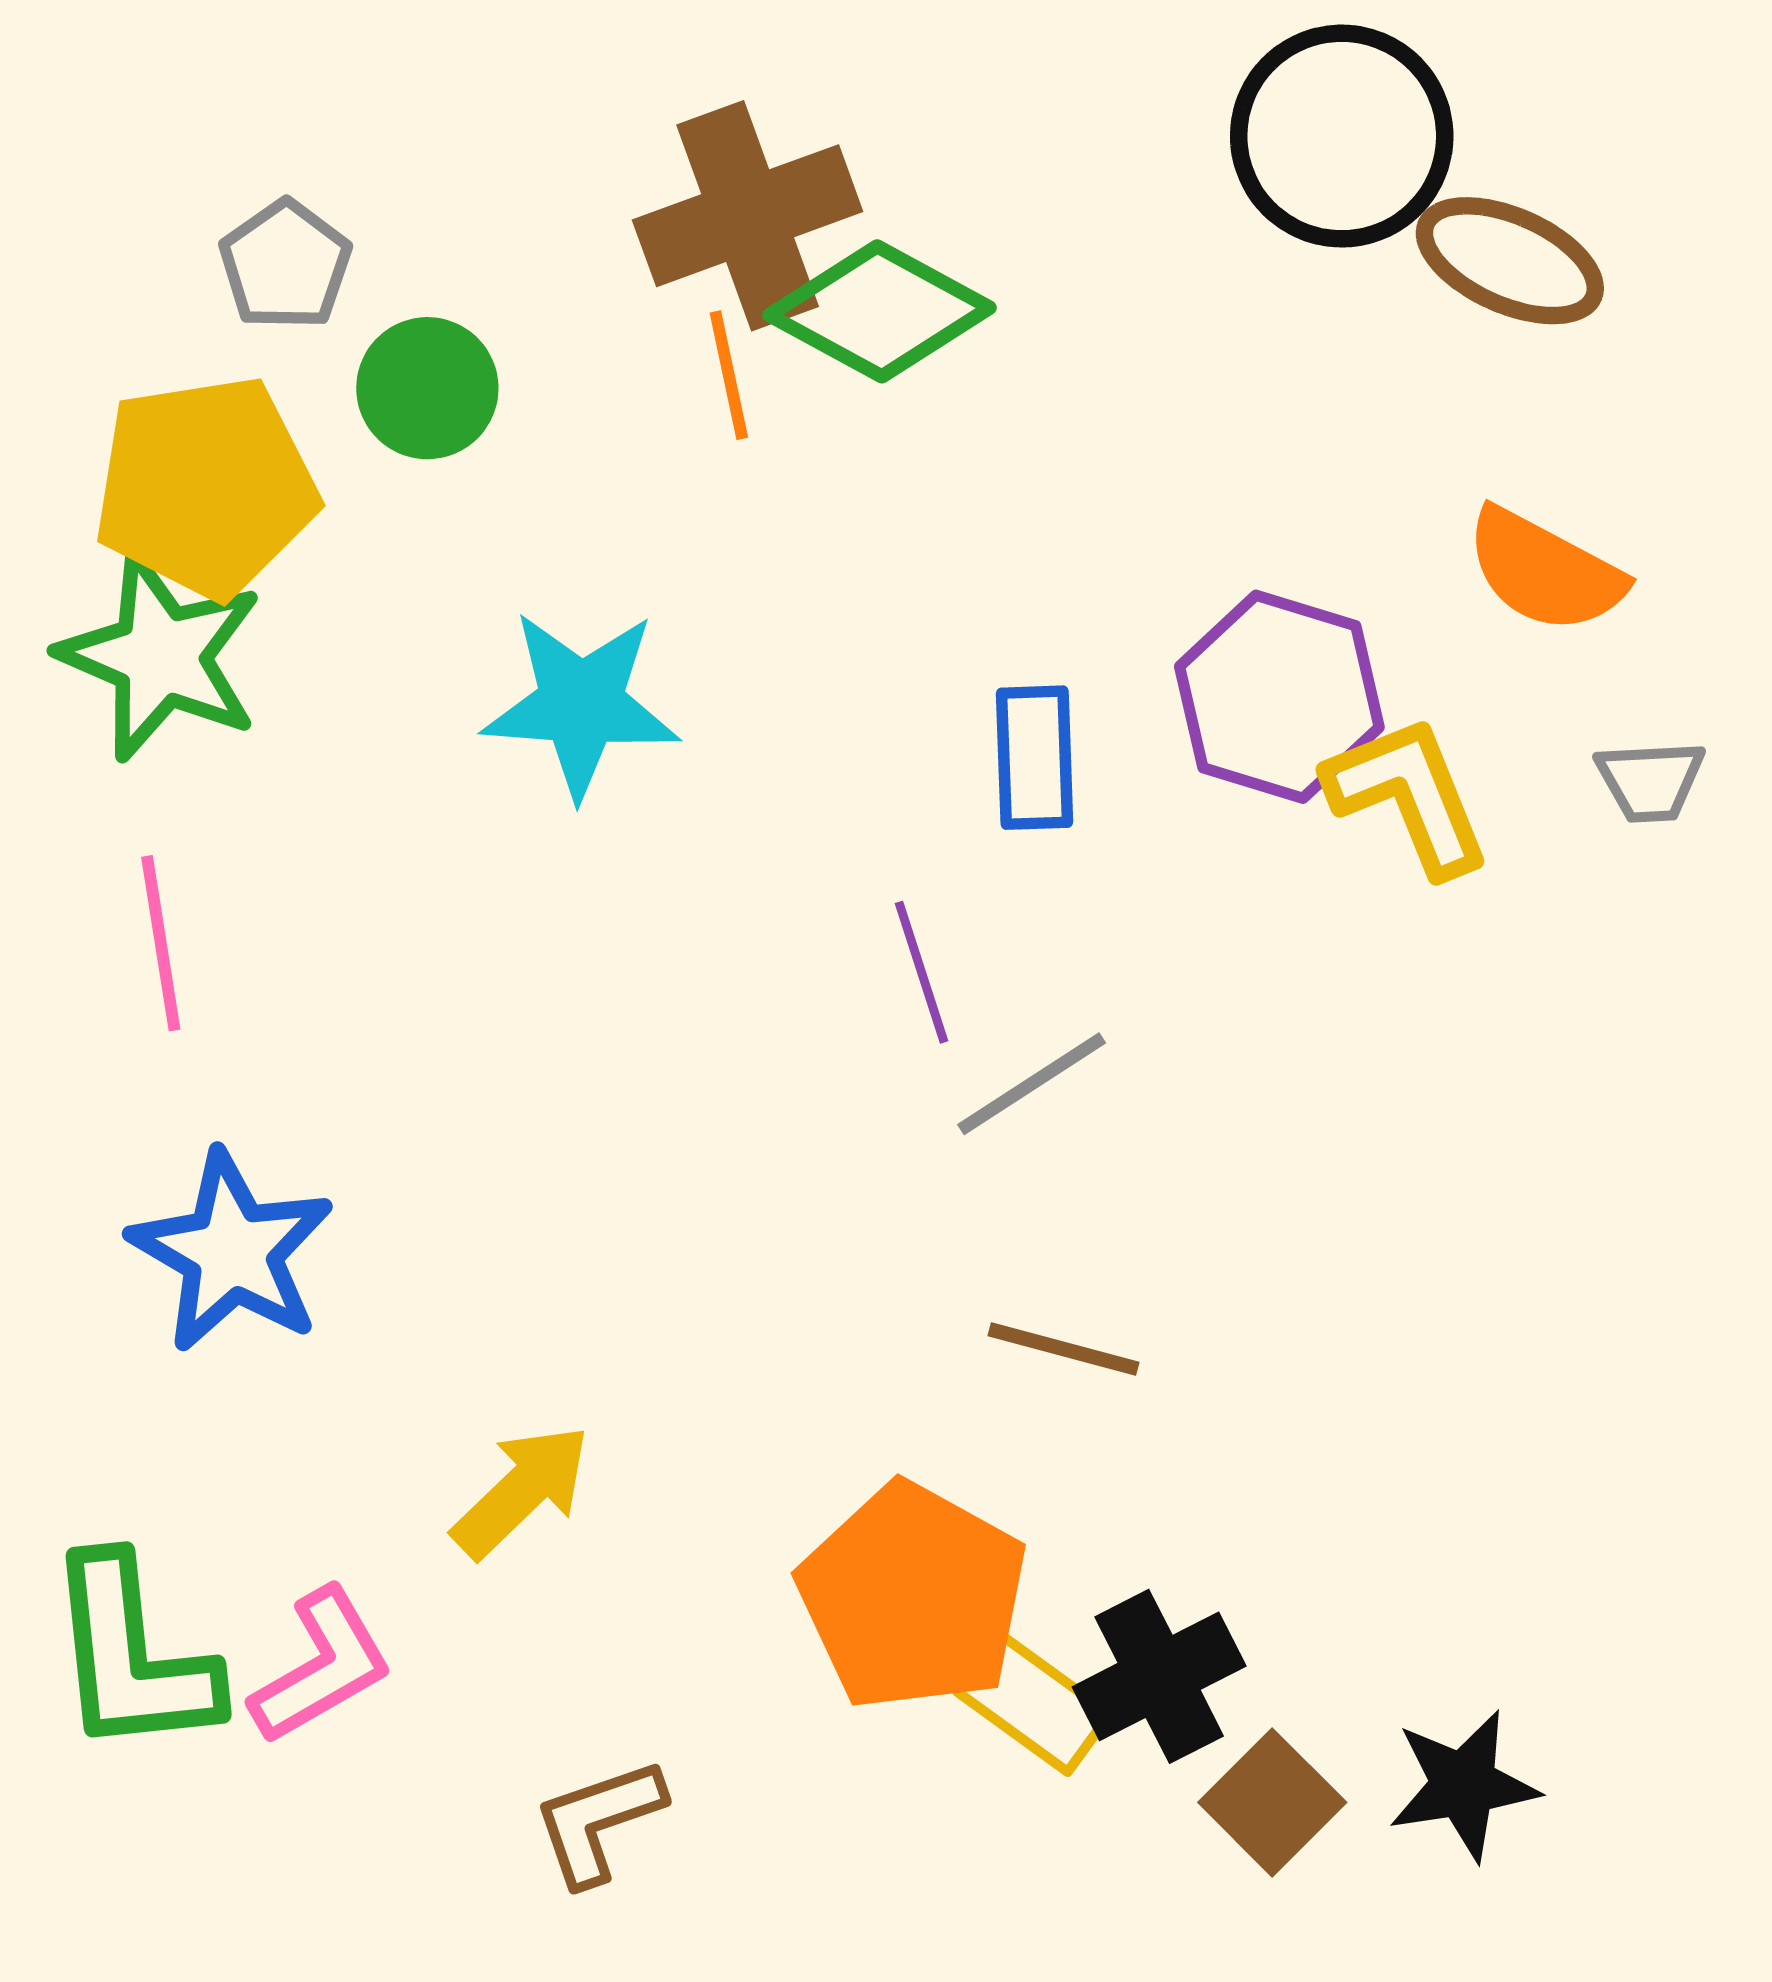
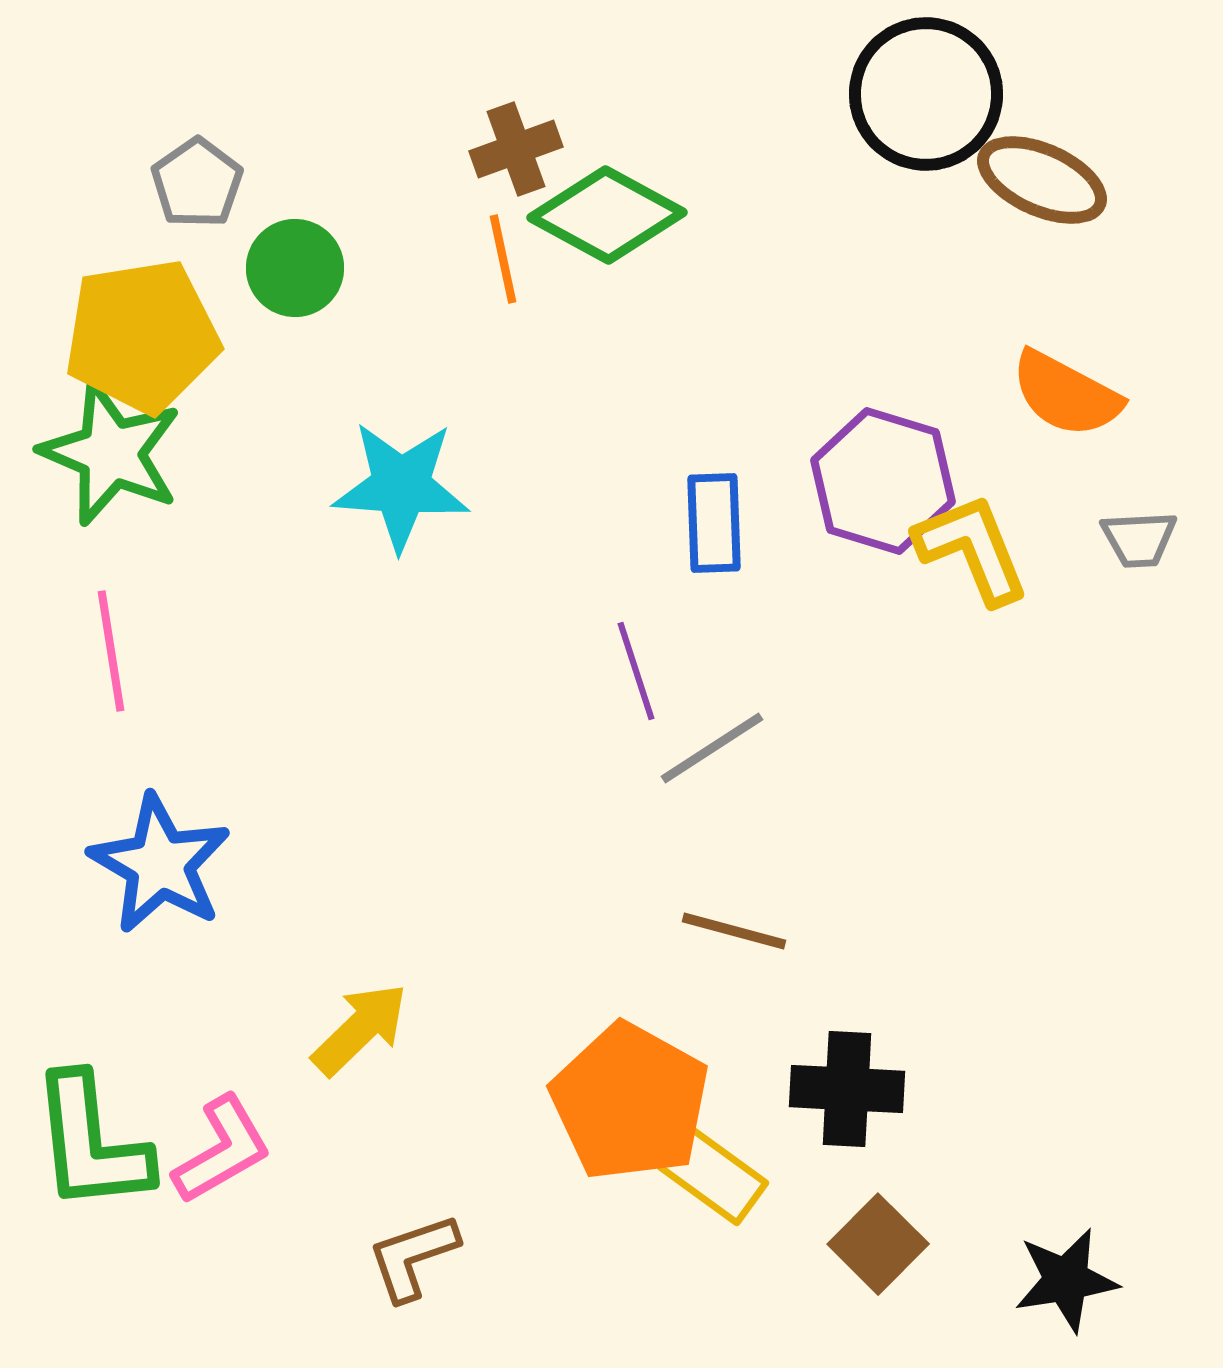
brown cross: (748, 216) -> (516, 149), size x0.6
black cross: (1159, 1676) -> (847, 1089), moved, turned 30
black star: (1463, 1785) -> (1066, 1280), moved

